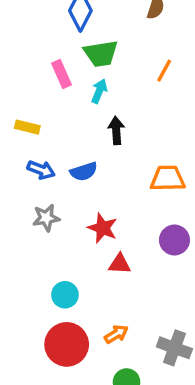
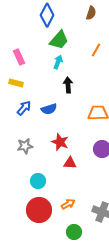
green trapezoid: (101, 54) -> (59, 40), turned -40
pink rectangle: (62, 74) -> (19, 57), moved
blue arrow: (41, 170) -> (24, 108), turned -70
gray star: (46, 218) -> (25, 146), moved

